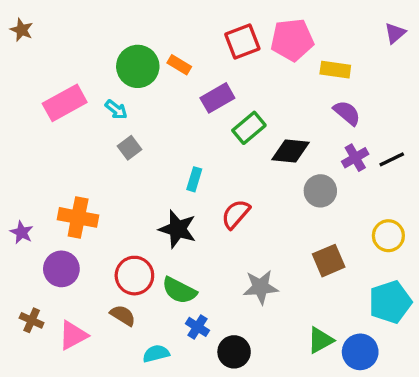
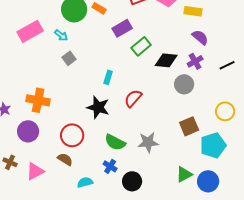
purple cross: (355, 158) -> (195, 61), moved
green semicircle: (179, 290) -> (115, 142), moved
cyan pentagon: (390, 302) -> (213, 145), moved

